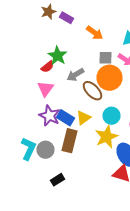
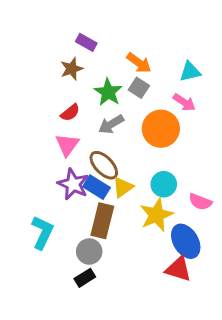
brown star: (48, 12) -> (72, 69), moved
purple rectangle: (66, 18) -> (86, 42), moved
green star: (58, 56) -> (108, 92), moved
gray square: (106, 58) -> (139, 88), moved, turned 32
brown ellipse: (92, 91) -> (104, 165), moved
gray circle: (46, 150) -> (89, 251), moved

